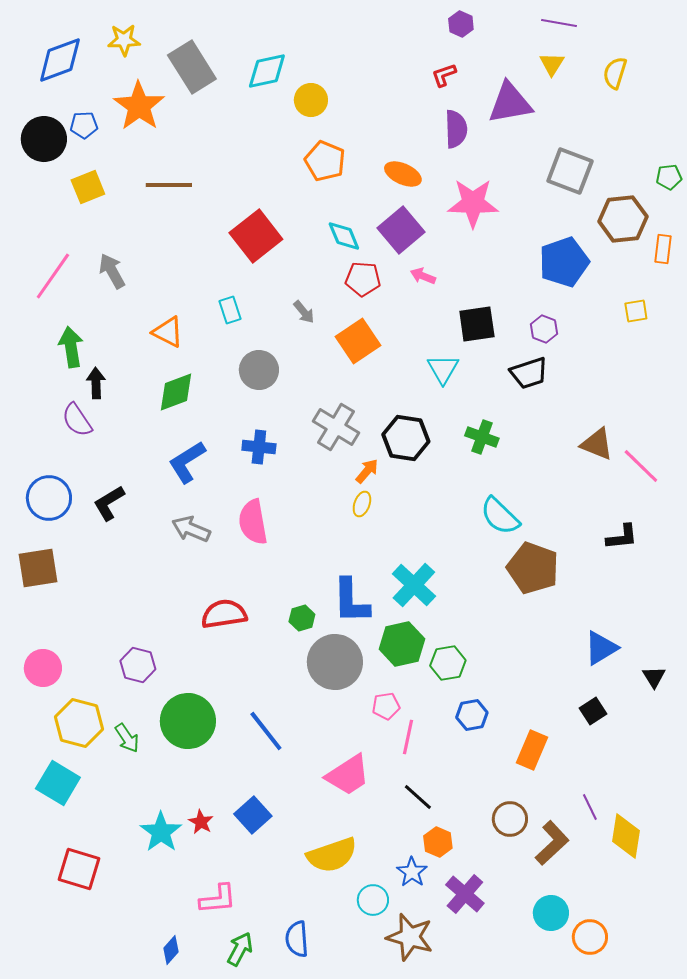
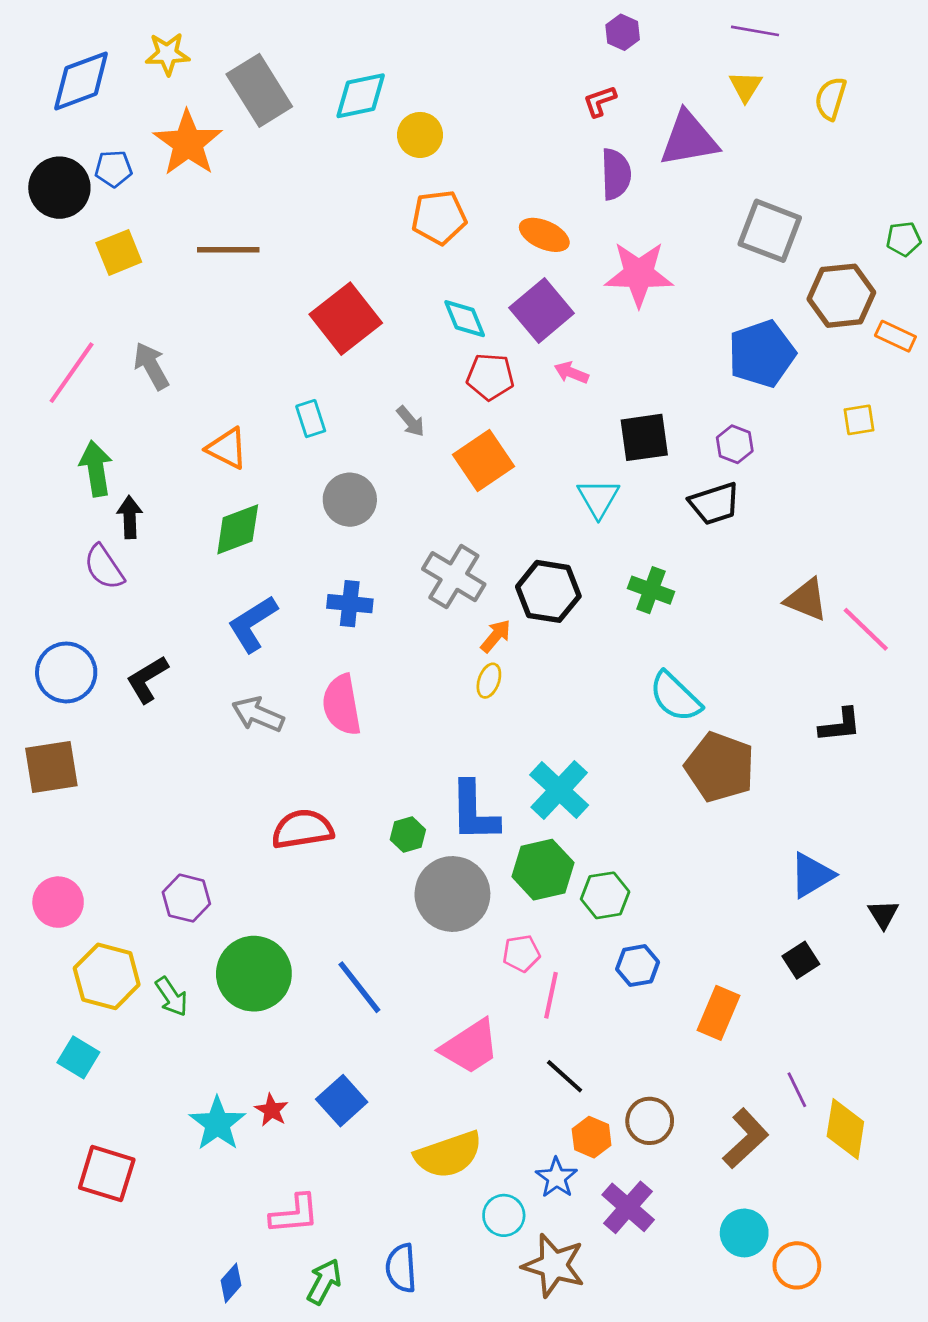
orange pentagon: (325, 161) -> (439, 217), turned -30
orange rectangle: (663, 249) -> (895, 336), turned -72
cyan square: (58, 783) -> (78, 1057), size x0.7
brown circle: (510, 819) -> (650, 1121), moved

